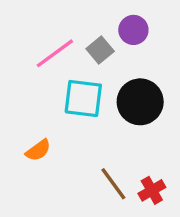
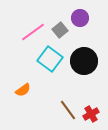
cyan square: (83, 98) -> (50, 59), turned 30

